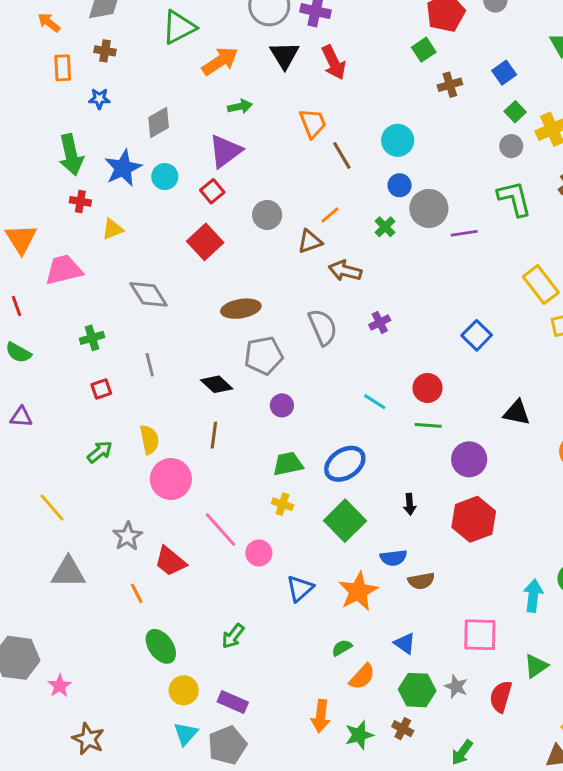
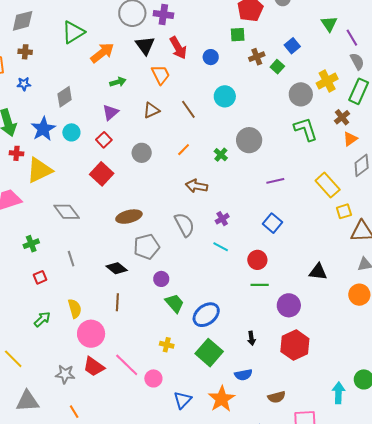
green square: (424, 50) -> (238, 35), turned 35
green square: (515, 112) -> (277, 67), moved
orange trapezoid: (313, 123) -> (161, 75), moved
gray circle: (511, 146) -> (301, 94), size x1.5
purple triangle: (225, 151) -> (110, 112), size x0.7
blue circle: (400, 185) -> (211, 57), moved
yellow triangle: (113, 229) -> (39, 170), size x1.8
purple line: (464, 233) -> (275, 181), moved
brown triangle: (310, 241) -> (151, 110), moved
blue square: (477, 335) -> (272, 223), moved
cyan line: (375, 402) -> (221, 247), moved
green trapezoid: (288, 464) -> (175, 303), moved, turned 65
gray star: (128, 536) -> (65, 374), turned -30
red trapezoid: (170, 561) -> (94, 367), moved
brown semicircle: (421, 581) -> (277, 397), moved

